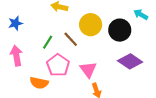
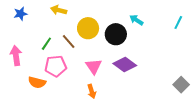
blue star: (15, 23) -> (21, 14), moved
pink pentagon: (58, 65) -> (56, 66), turned 30
pink triangle: (88, 70) -> (94, 66), moved

